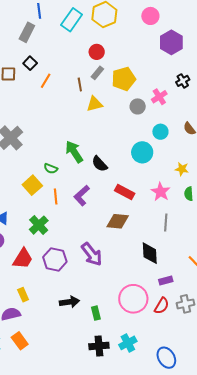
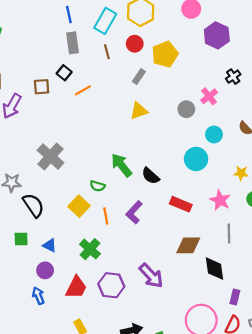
gray rectangle: (27, 32) -> (72, 43), moved, turned -30
red circle: (97, 52) -> (135, 44), moved
yellow pentagon: (124, 79) -> (165, 54), moved
orange line: (46, 81) -> (83, 90), turned 35
brown line: (80, 84) -> (107, 52), moved
brown diamond: (118, 221) -> (188, 245), moved
purple rectangle: (166, 281) -> (235, 297), turned -56

